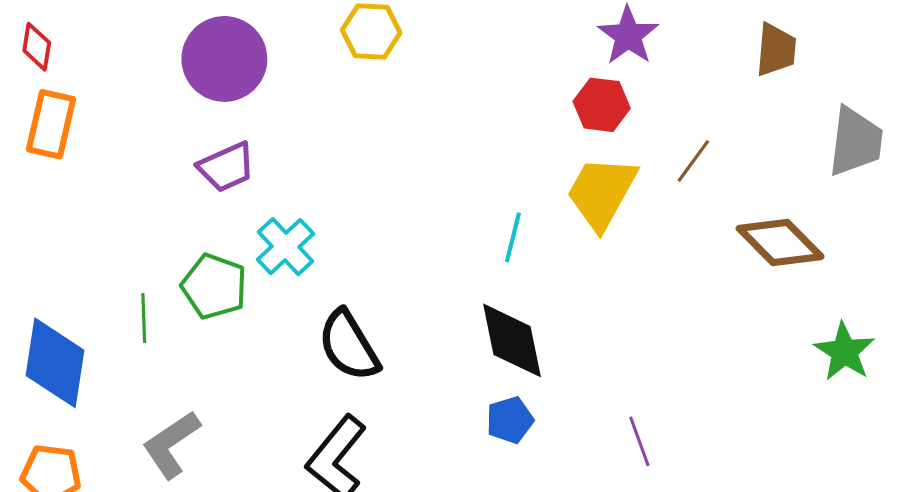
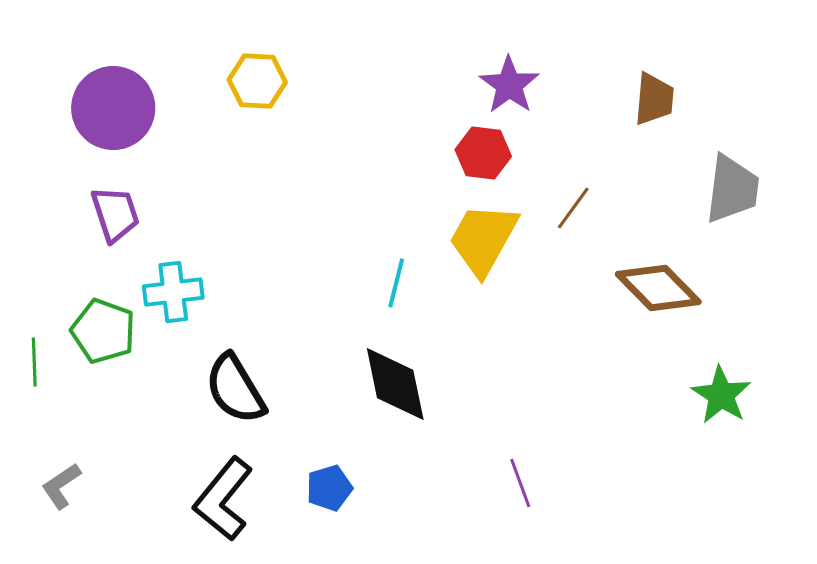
purple trapezoid: (226, 167) -> (115, 214), turned -84
cyan cross: (286, 247) -> (173, 292), turned 36
blue pentagon: (510, 420) -> (329, 488), moved
gray L-shape: (171, 444) -> (61, 486), size x0.7

